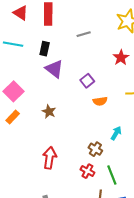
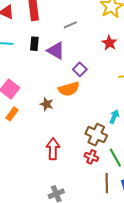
purple triangle: (54, 69) -> (56, 51), moved
orange semicircle: (100, 101) -> (69, 89), moved, size x1.5
brown cross: (95, 149) -> (96, 135), size x1.5

